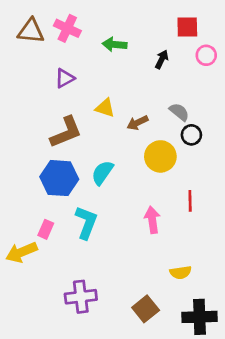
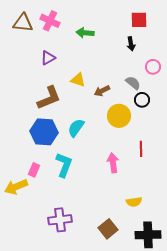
pink circle: (206, 55) -> (153, 67), moved
black arrow: (162, 59) -> (131, 44), moved, turned 144

